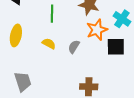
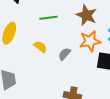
green line: (52, 14) -> (48, 18), turned 72

